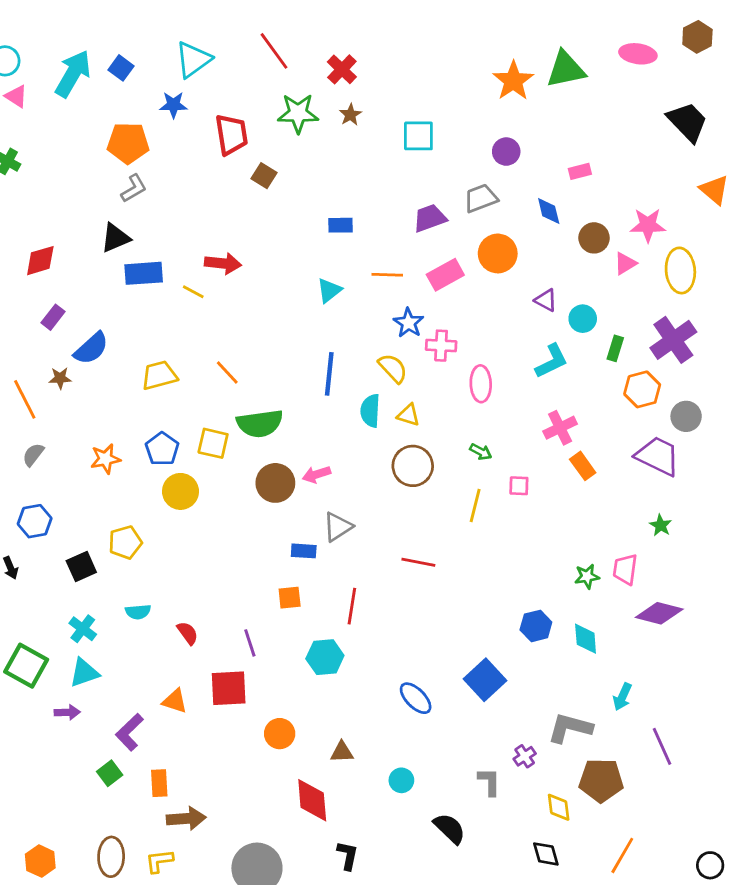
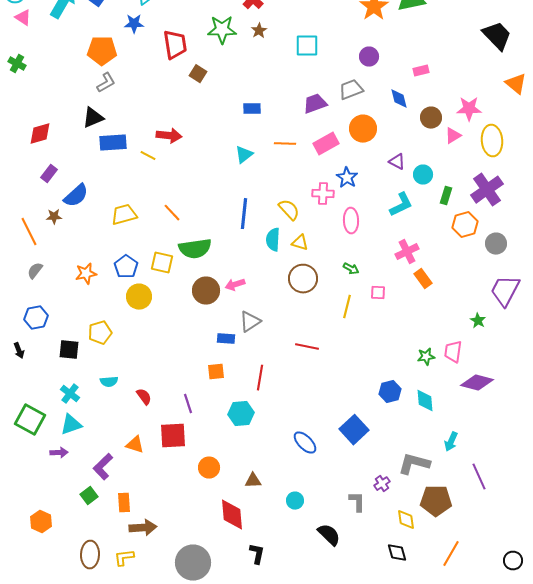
blue star: (408, 323) -> (347, 178), moved
purple trapezoid: (658, 456) -> (505, 291), moved, turned -88
black square: (81, 566) -> (69, 350), turned 30
orange hexagon: (40, 861) -> (41, 522), moved

